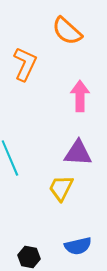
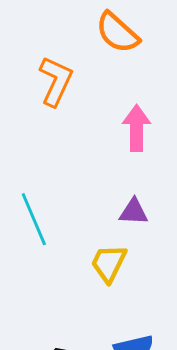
purple triangle: (78, 153) -> (134, 212), size x0.7

